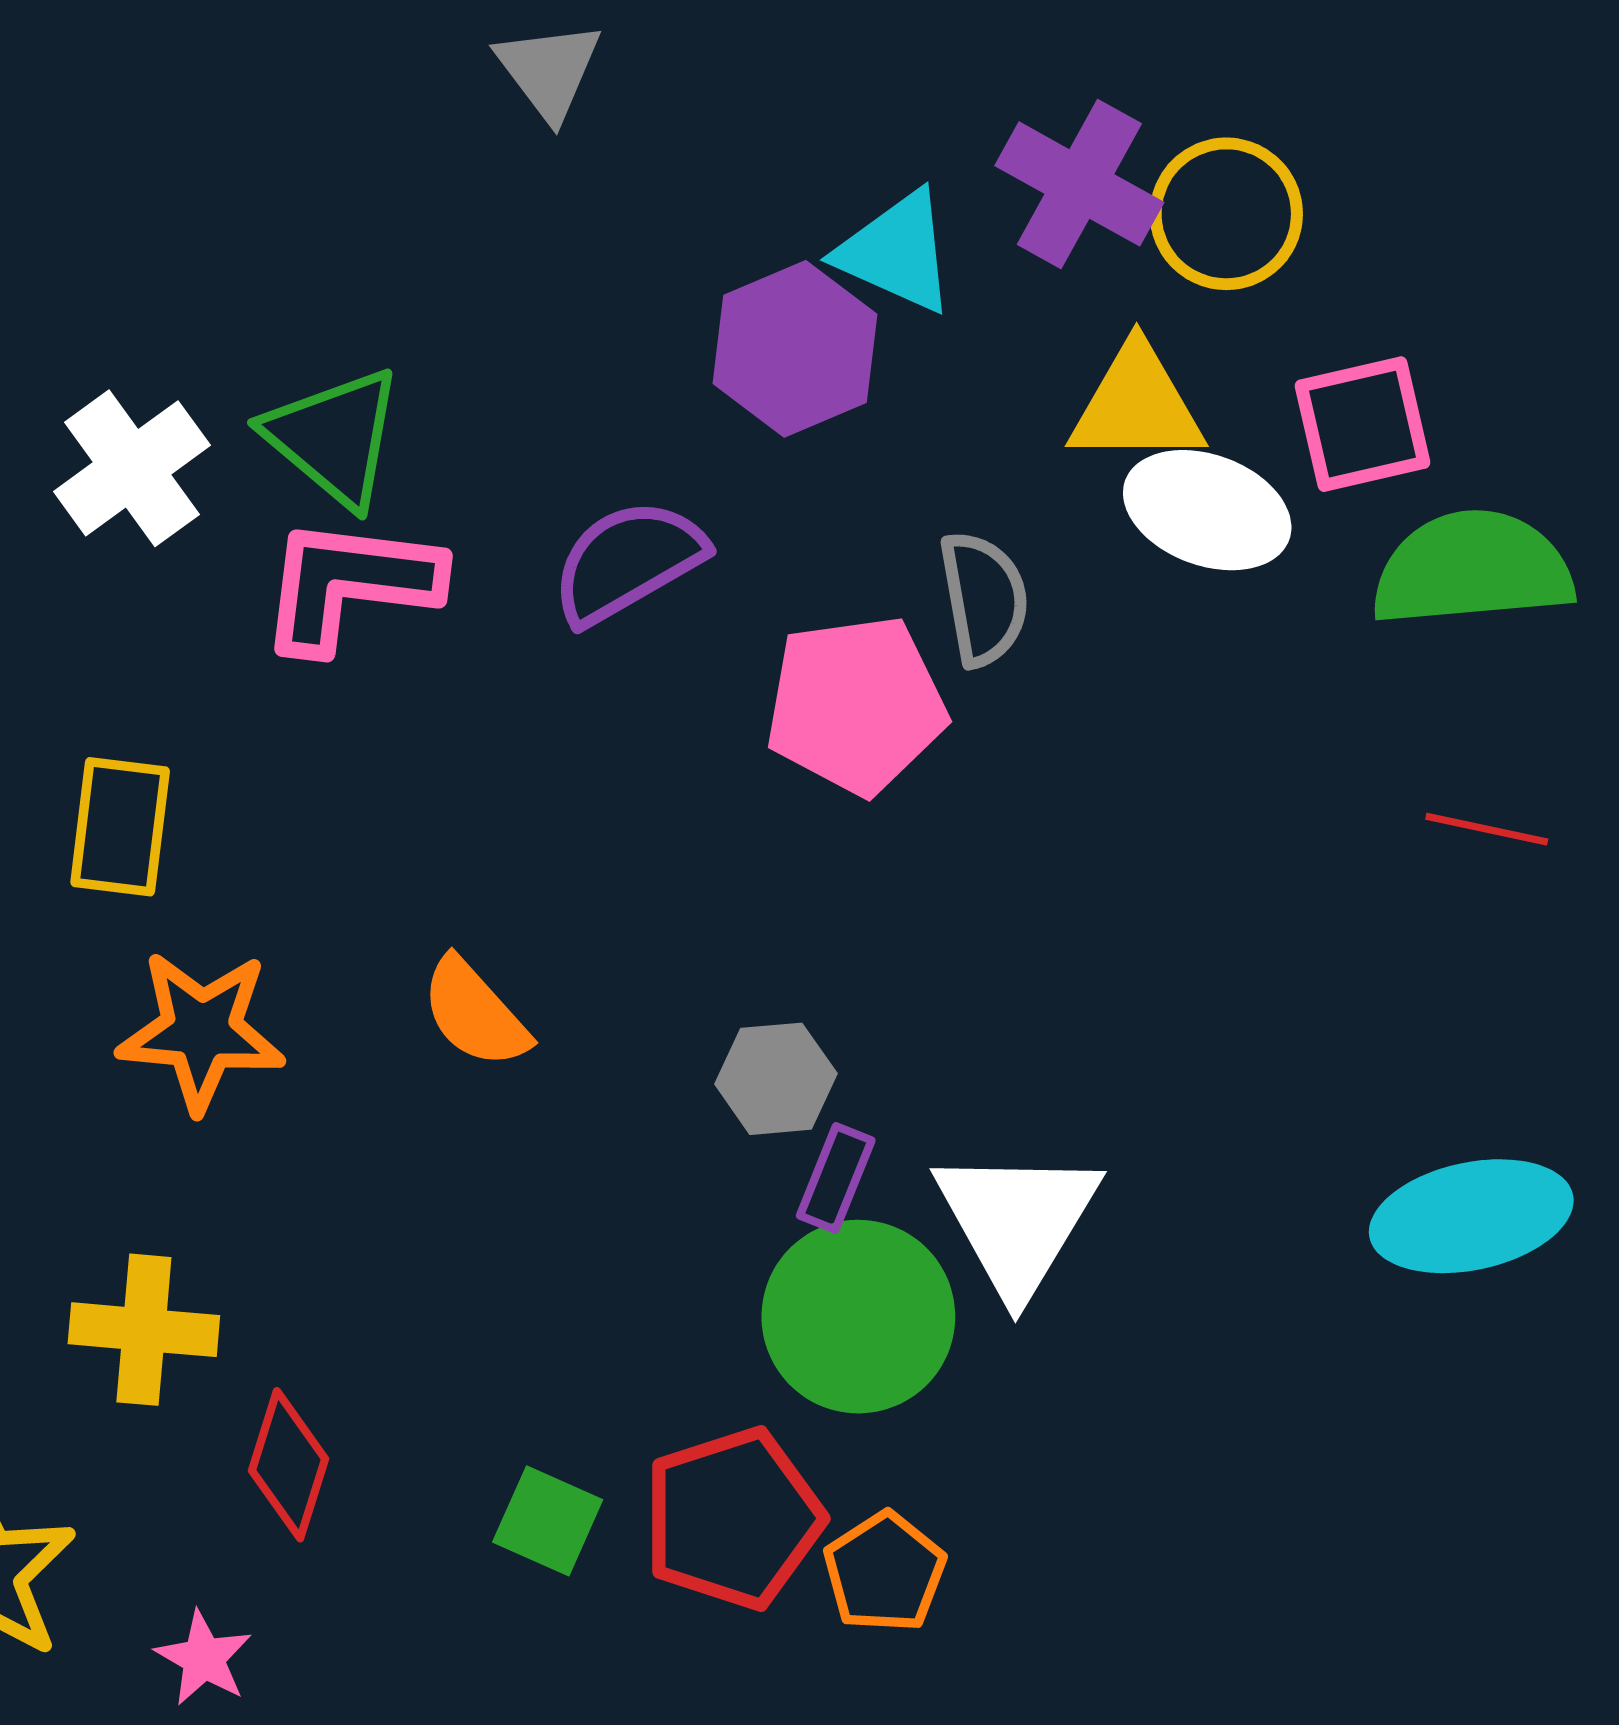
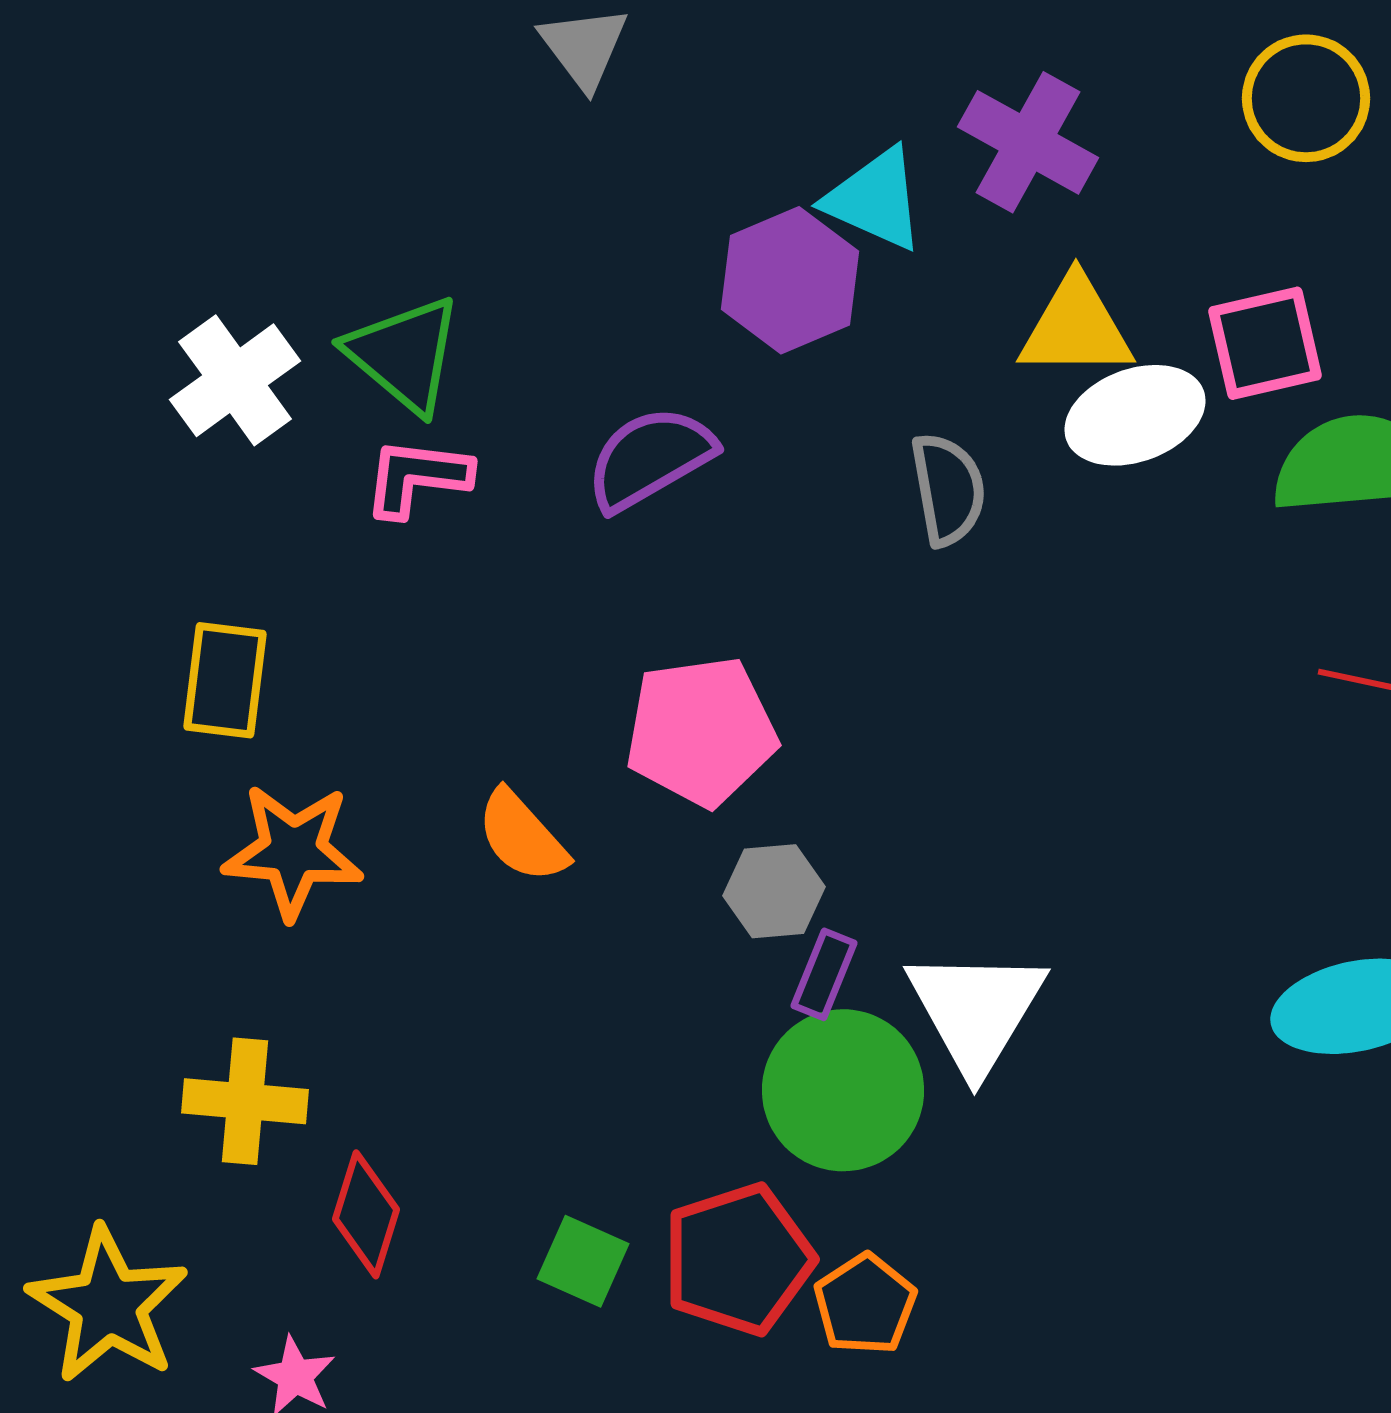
yellow circle: (1226, 214) -> (1306, 98), moved
white ellipse: (1207, 510) -> (1135, 415), turned -40
pink L-shape: (349, 584) -> (417, 477), size x0.7
pink pentagon: (856, 705) -> (701, 731), moved

